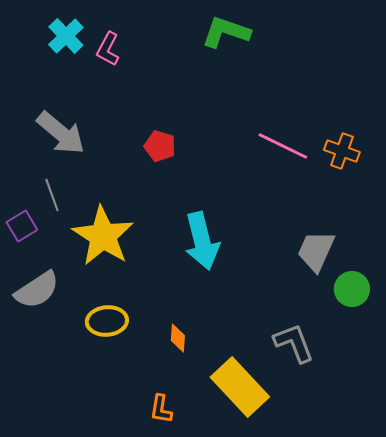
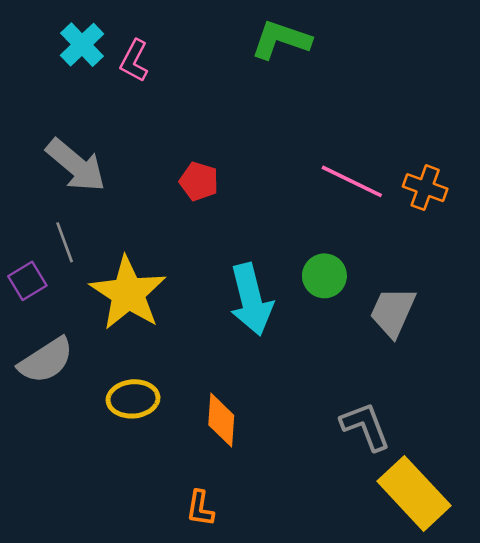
green circle: (352, 289) -> (324, 276), moved
orange diamond: (178, 338) -> (221, 420), size x1.5
yellow rectangle: (240, 387) -> (414, 493), moved

